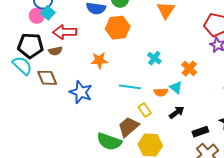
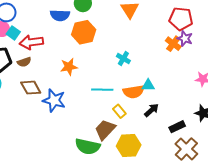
cyan square: (48, 13) -> (13, 33), moved
orange cross: (189, 69) -> (173, 44), moved
brown diamond: (47, 78) -> (31, 88), moved
cyan triangle: (176, 87) -> (148, 85), turned -32
orange semicircle: (161, 92) -> (134, 92), size x1.5

